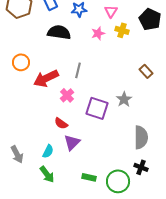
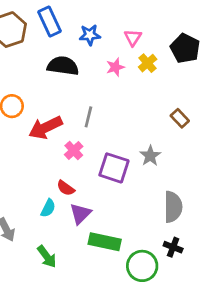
yellow cross: (122, 30) -> (148, 63), turned 32
cyan semicircle: (48, 151) -> (48, 208), moved
green rectangle: (89, 177) -> (105, 242), moved, size x1.6

